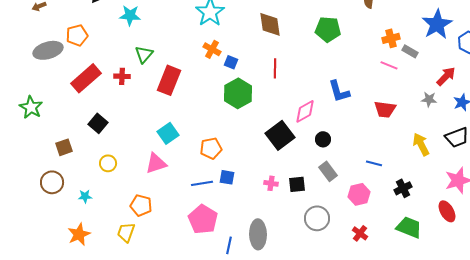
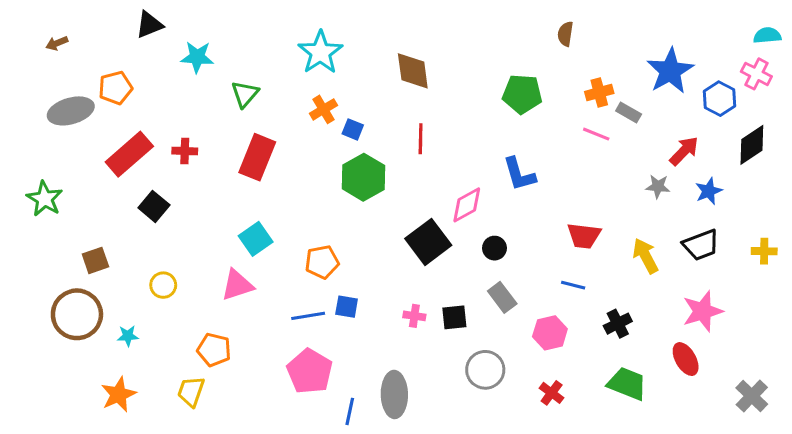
green pentagon: (328, 29) -> (522, 94), moved
orange cross: (212, 49) -> (323, 109), turned 30
green triangle: (144, 54) -> (245, 94), moved
red trapezoid: (385, 109) -> (584, 236), moved
black square: (98, 123) -> (154, 206), moved
brown circle: (52, 182) -> (77, 314), size x1.4

